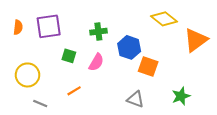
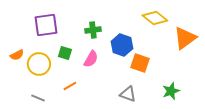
orange semicircle: (18, 27) -> (17, 55), moved, turned 56
yellow circle: (28, 75) -> (39, 64), moved

